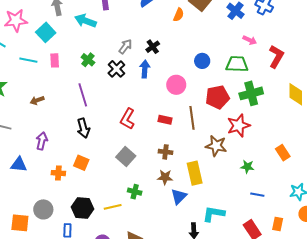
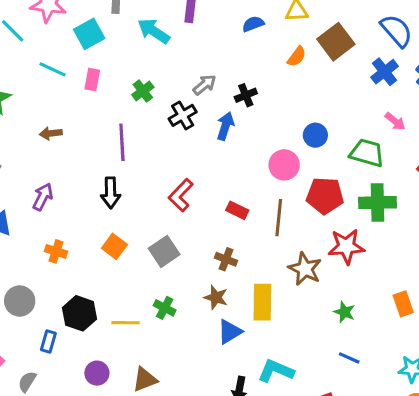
pink circle: (176, 85) -> (284, 165), moved
orange square: (81, 163) -> (114, 246), moved

